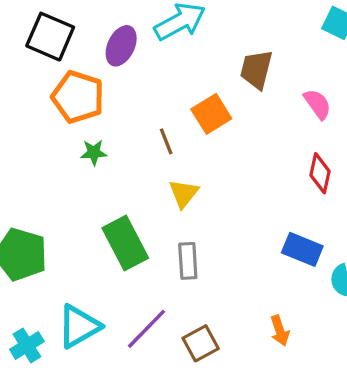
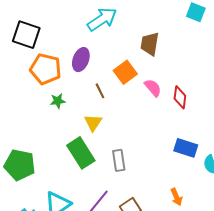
purple ellipse: (121, 46) -> (81, 60), moved
pink semicircle: (317, 104) -> (153, 88), moved
red diamond: (320, 173) -> (180, 97), moved
yellow triangle: (184, 193) -> (93, 123), moved

